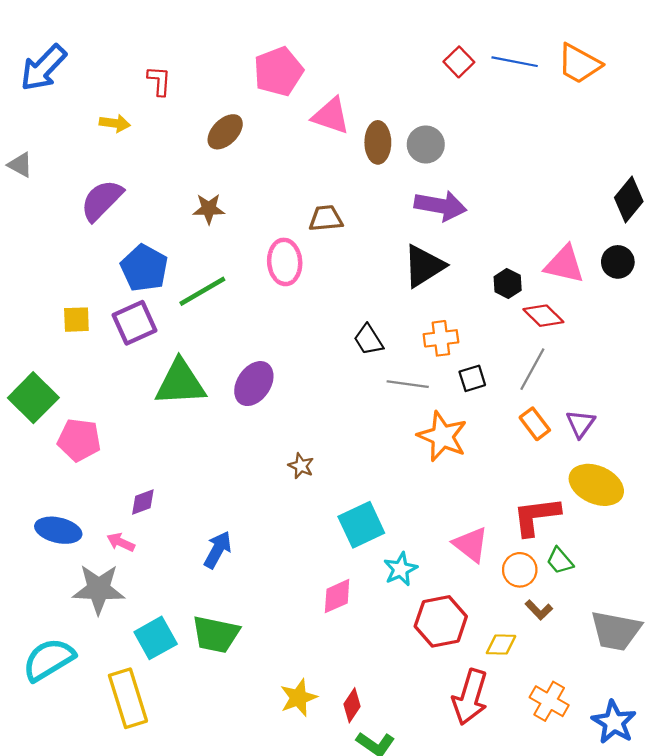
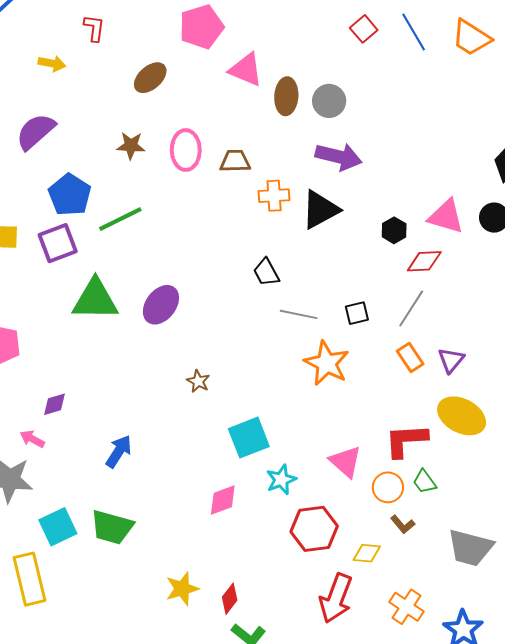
blue line: (515, 62) -> (414, 32), turned 45
pink ellipse: (285, 262) -> (186, 150), moved
red diamond: (543, 316) -> (424, 261), turned -51
orange cross: (441, 338) -> (274, 196), moved

